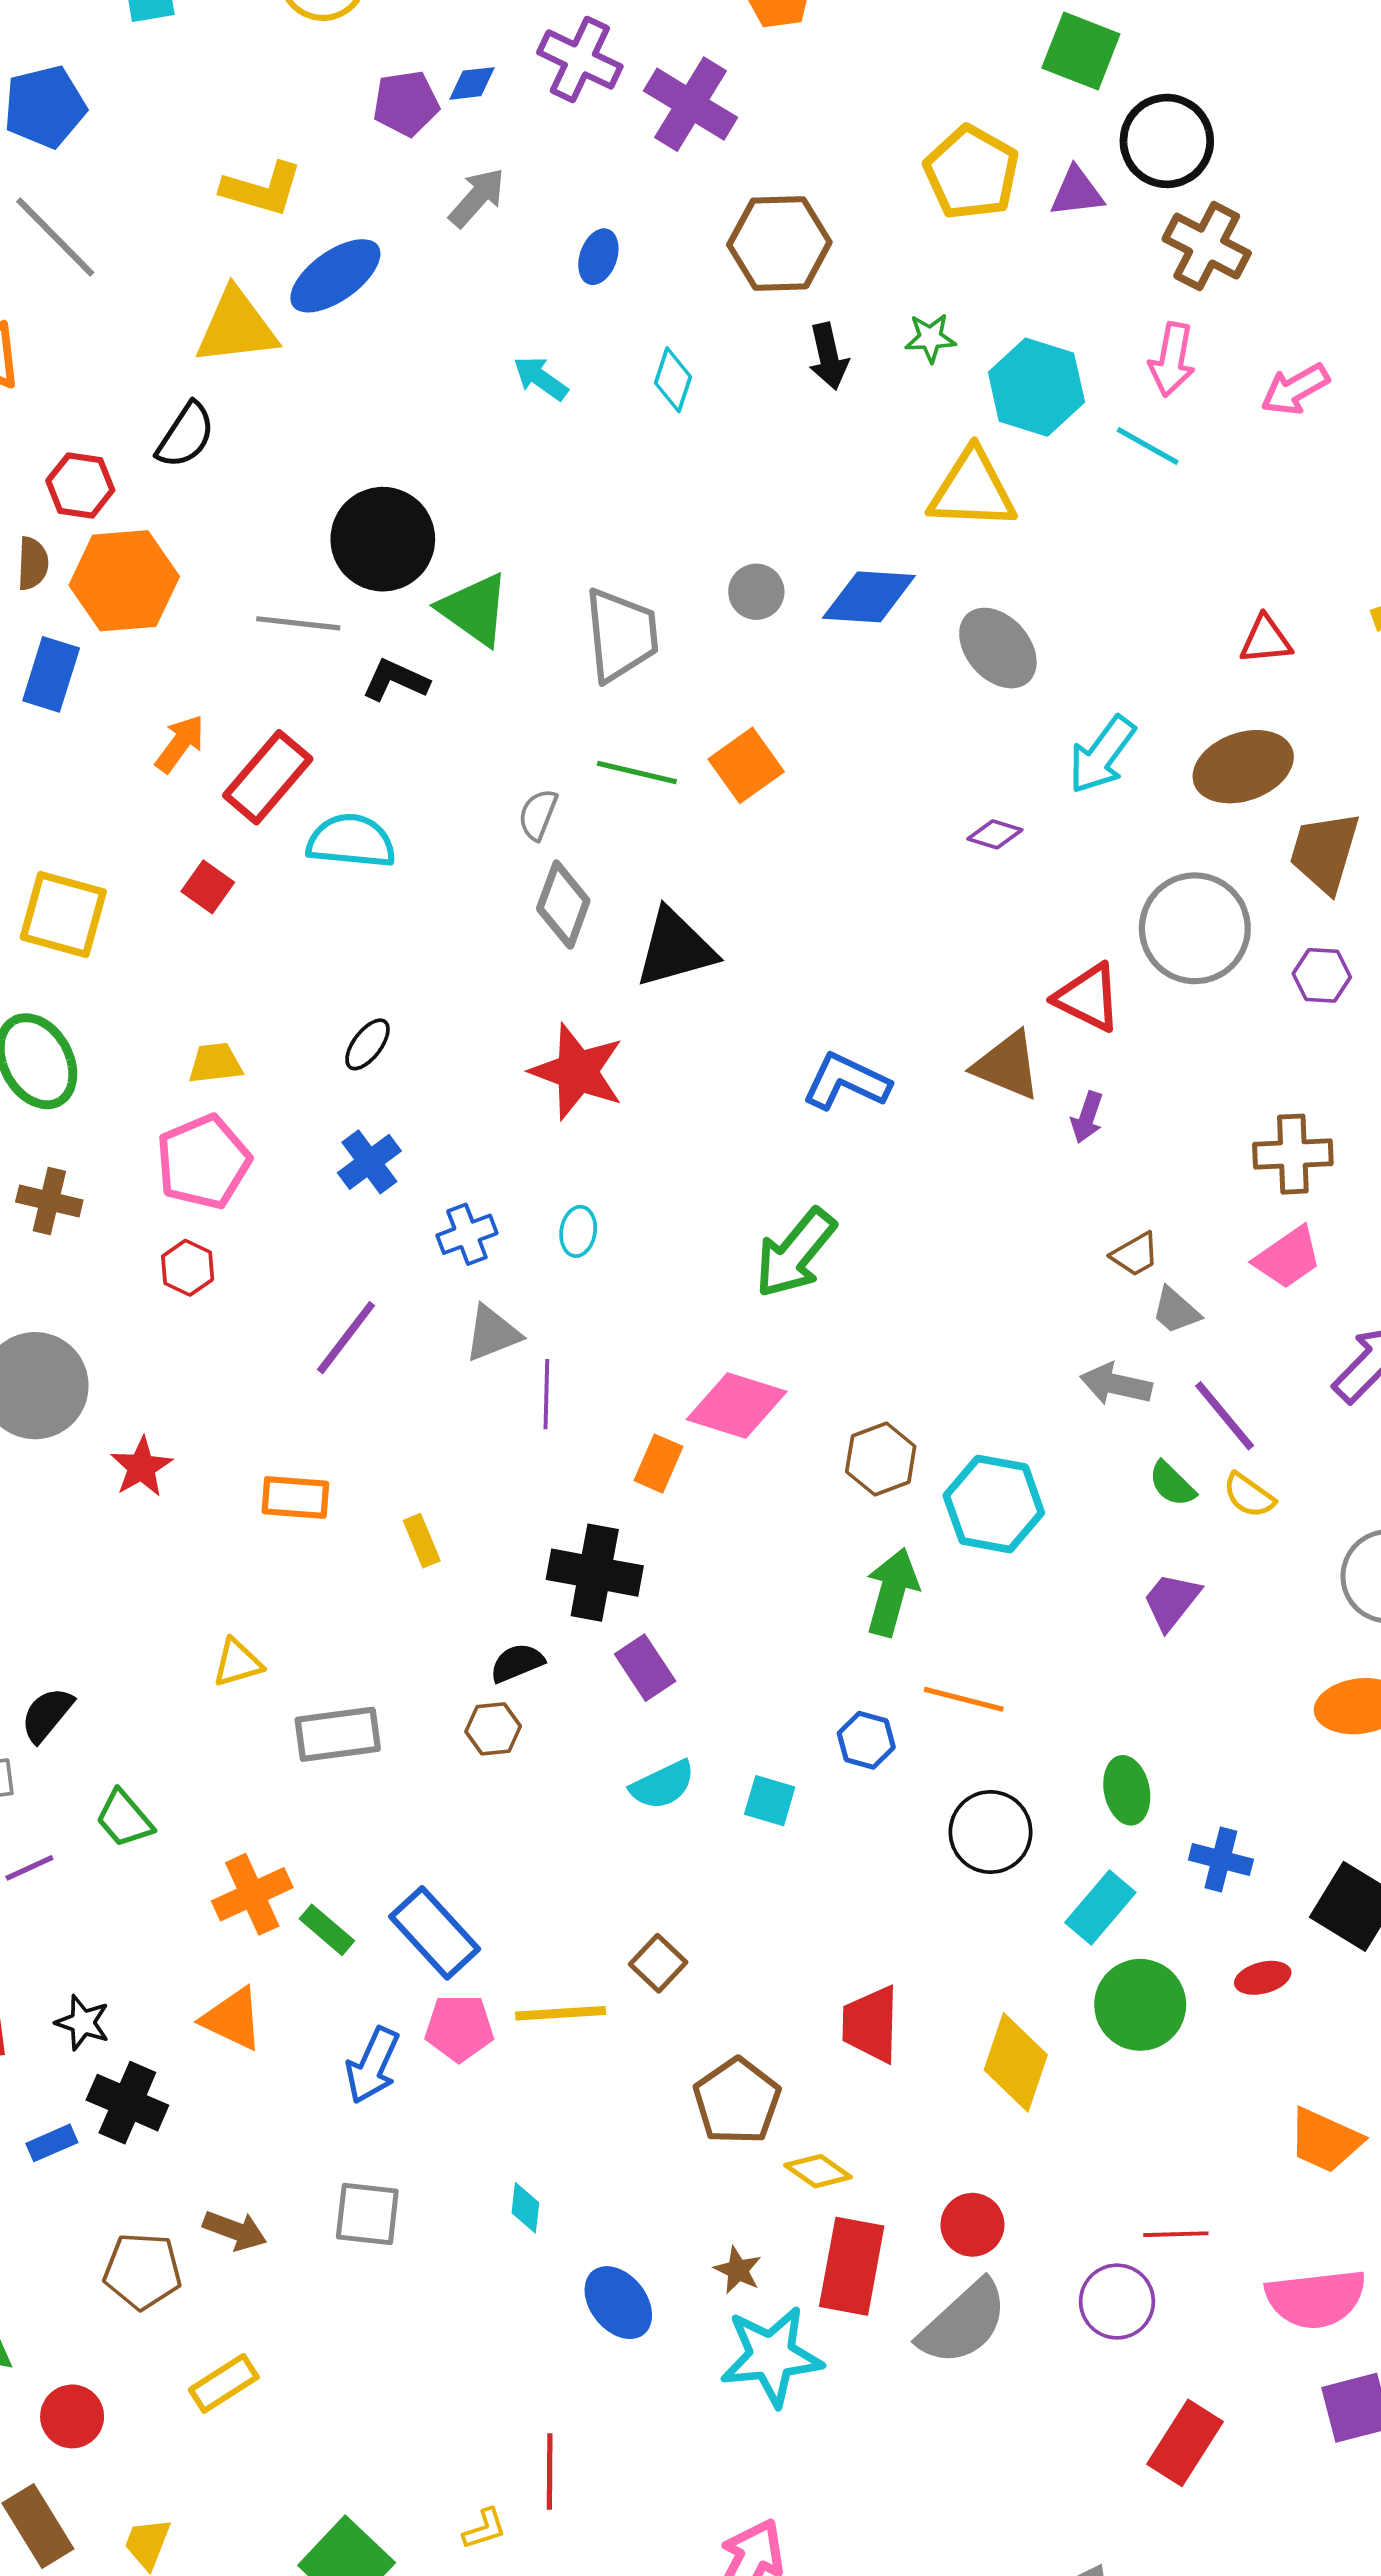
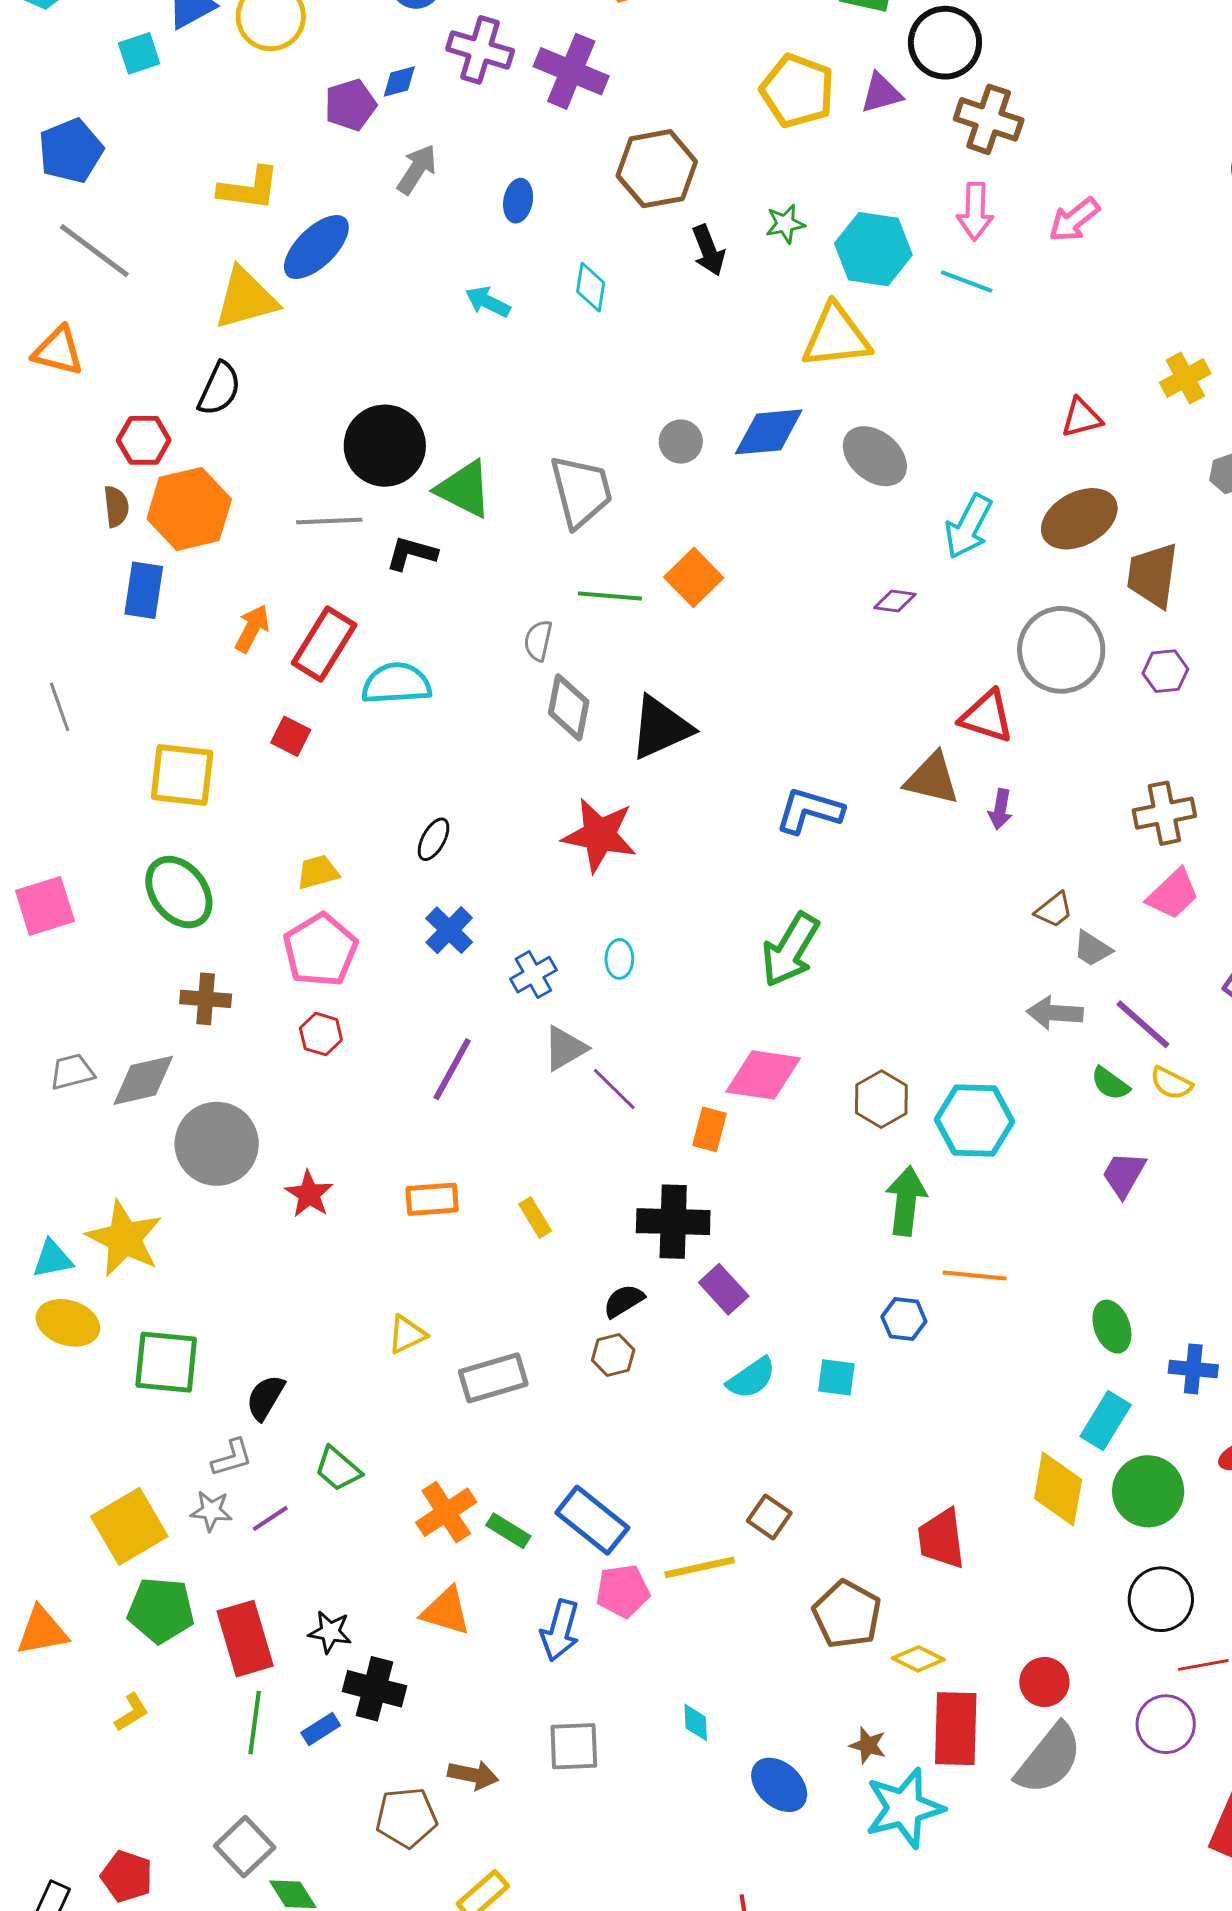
purple line: (546, 1394) -> (614, 1089), turned -38
black circle: (991, 1832) -> (1161, 1599), moved
yellow diamond: (1016, 2062) -> (1058, 1489), moved

